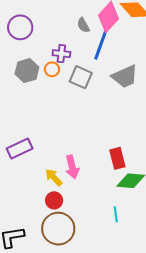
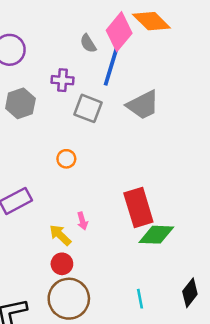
orange circle: (52, 69) -> (66, 159), moved
red rectangle: (117, 158) -> (138, 207), size x1.4
pink arrow: (72, 167) -> (82, 221), size x0.6
cyan line: (116, 214) -> (140, 299), moved

